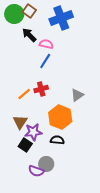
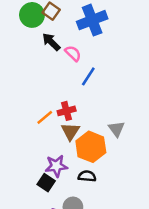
pink semicircle: (46, 44) -> (73, 53), turned 32
blue line: (45, 61) -> (88, 76), moved
gray triangle: (77, 95) -> (116, 129), moved, turned -32
brown triangle: (20, 122) -> (70, 131), moved

